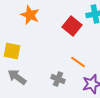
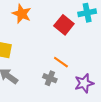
orange line: (78, 62) -> (61, 62), moved

